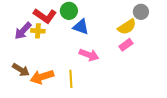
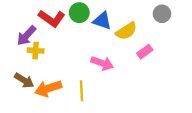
blue triangle: (81, 27) -> (102, 21), moved
yellow semicircle: (127, 27) -> (126, 31), moved
yellow cross: (38, 31) -> (36, 51), moved

